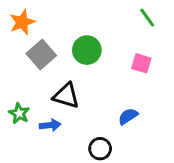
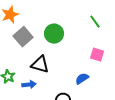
green line: (147, 18) -> (95, 22), moved
pink square: (141, 63) -> (97, 55), moved

